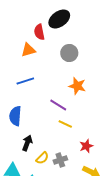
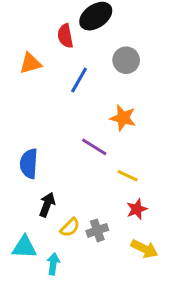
orange triangle: (28, 50) -> (30, 63), moved
gray circle: (69, 53) -> (126, 60), moved
blue line: (25, 81) -> (79, 80), moved, turned -42
yellow line: (65, 124) -> (128, 176), moved

